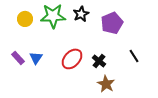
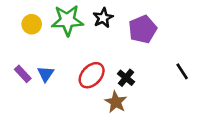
black line: (134, 56) -> (182, 71), moved
brown star: (106, 84) -> (116, 102), moved

